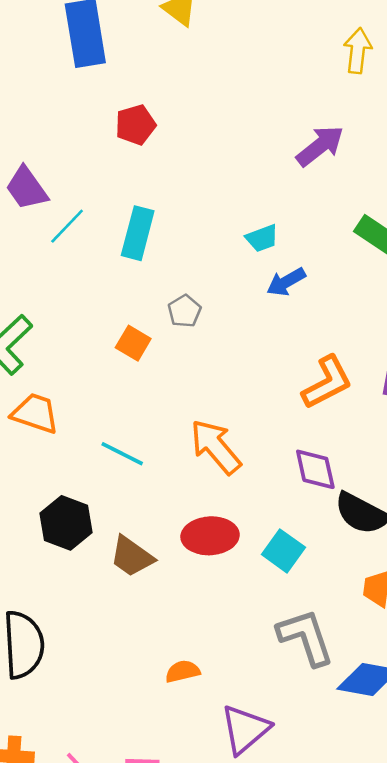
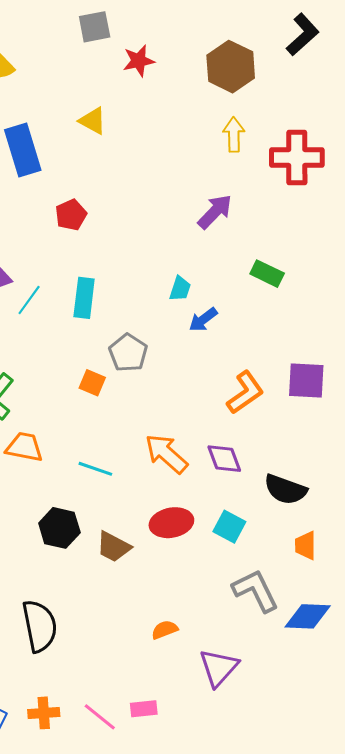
cyan trapezoid: (262, 238) -> (180, 289), turned -44
gray pentagon: (184, 311) -> (128, 353), size x1.5
purple diamond: (315, 469) -> (224, 459), moved

